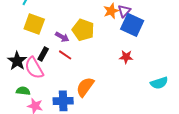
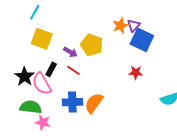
green semicircle: (23, 91) -> (31, 107), size x1.5
blue cross: (63, 101) -> (72, 102), moved

